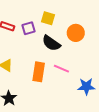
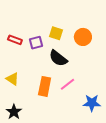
orange circle: (76, 33) -> (83, 37), moved
pink line: (61, 69) -> (68, 84), turned -63

